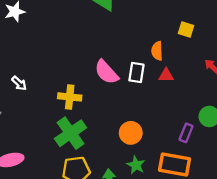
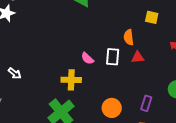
pink semicircle: (106, 72) -> (87, 58), size x0.6
yellow cross: (70, 97) -> (71, 80), moved
purple rectangle: (186, 133) -> (146, 103), moved

